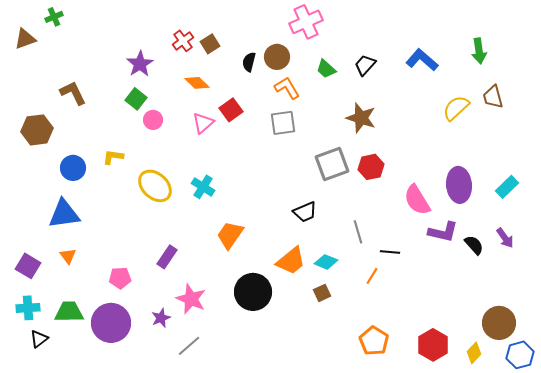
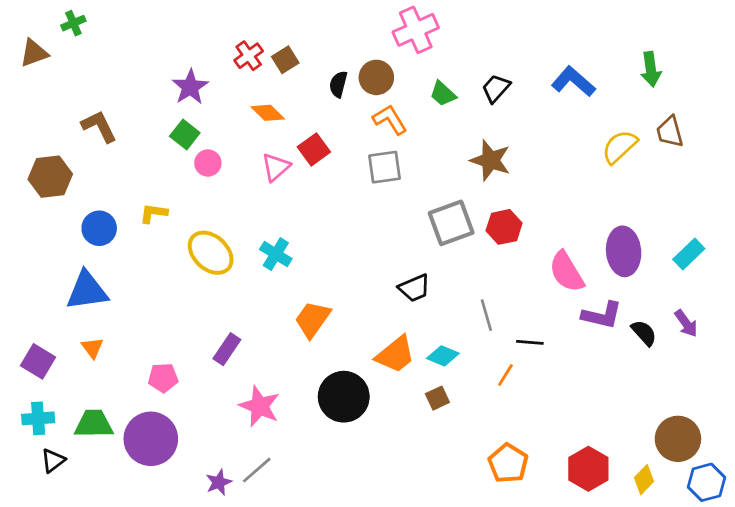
purple star: (161, 318) -> (219, 482), moved

